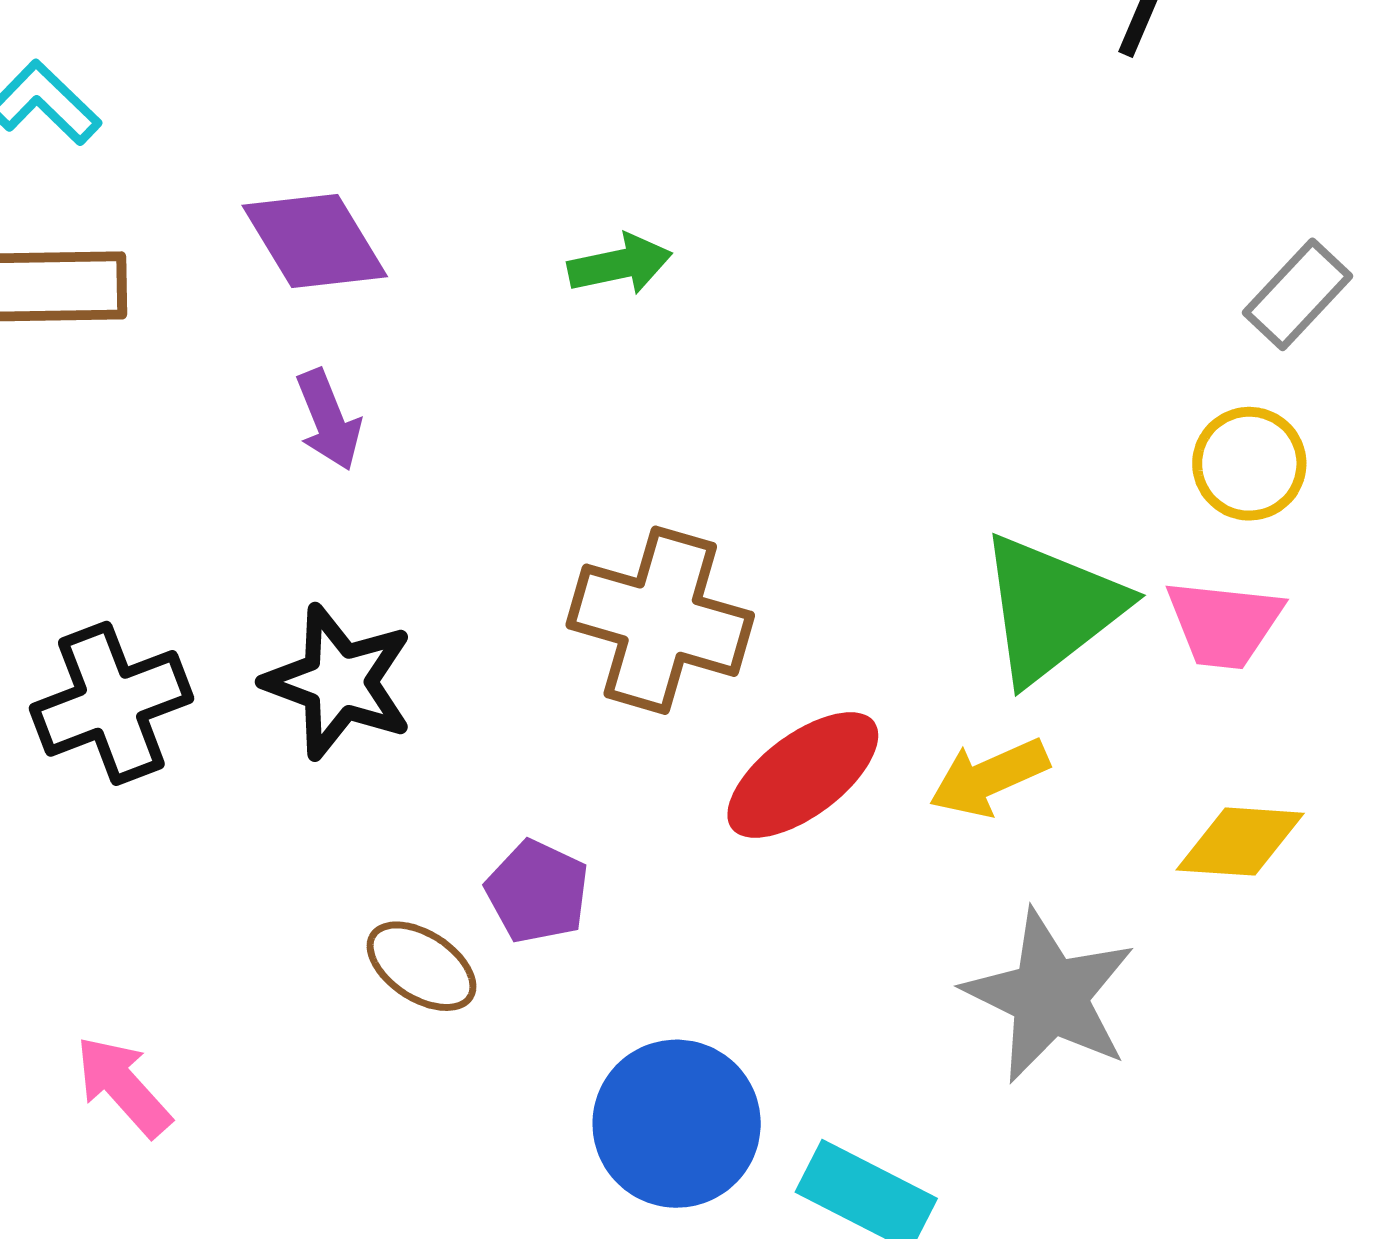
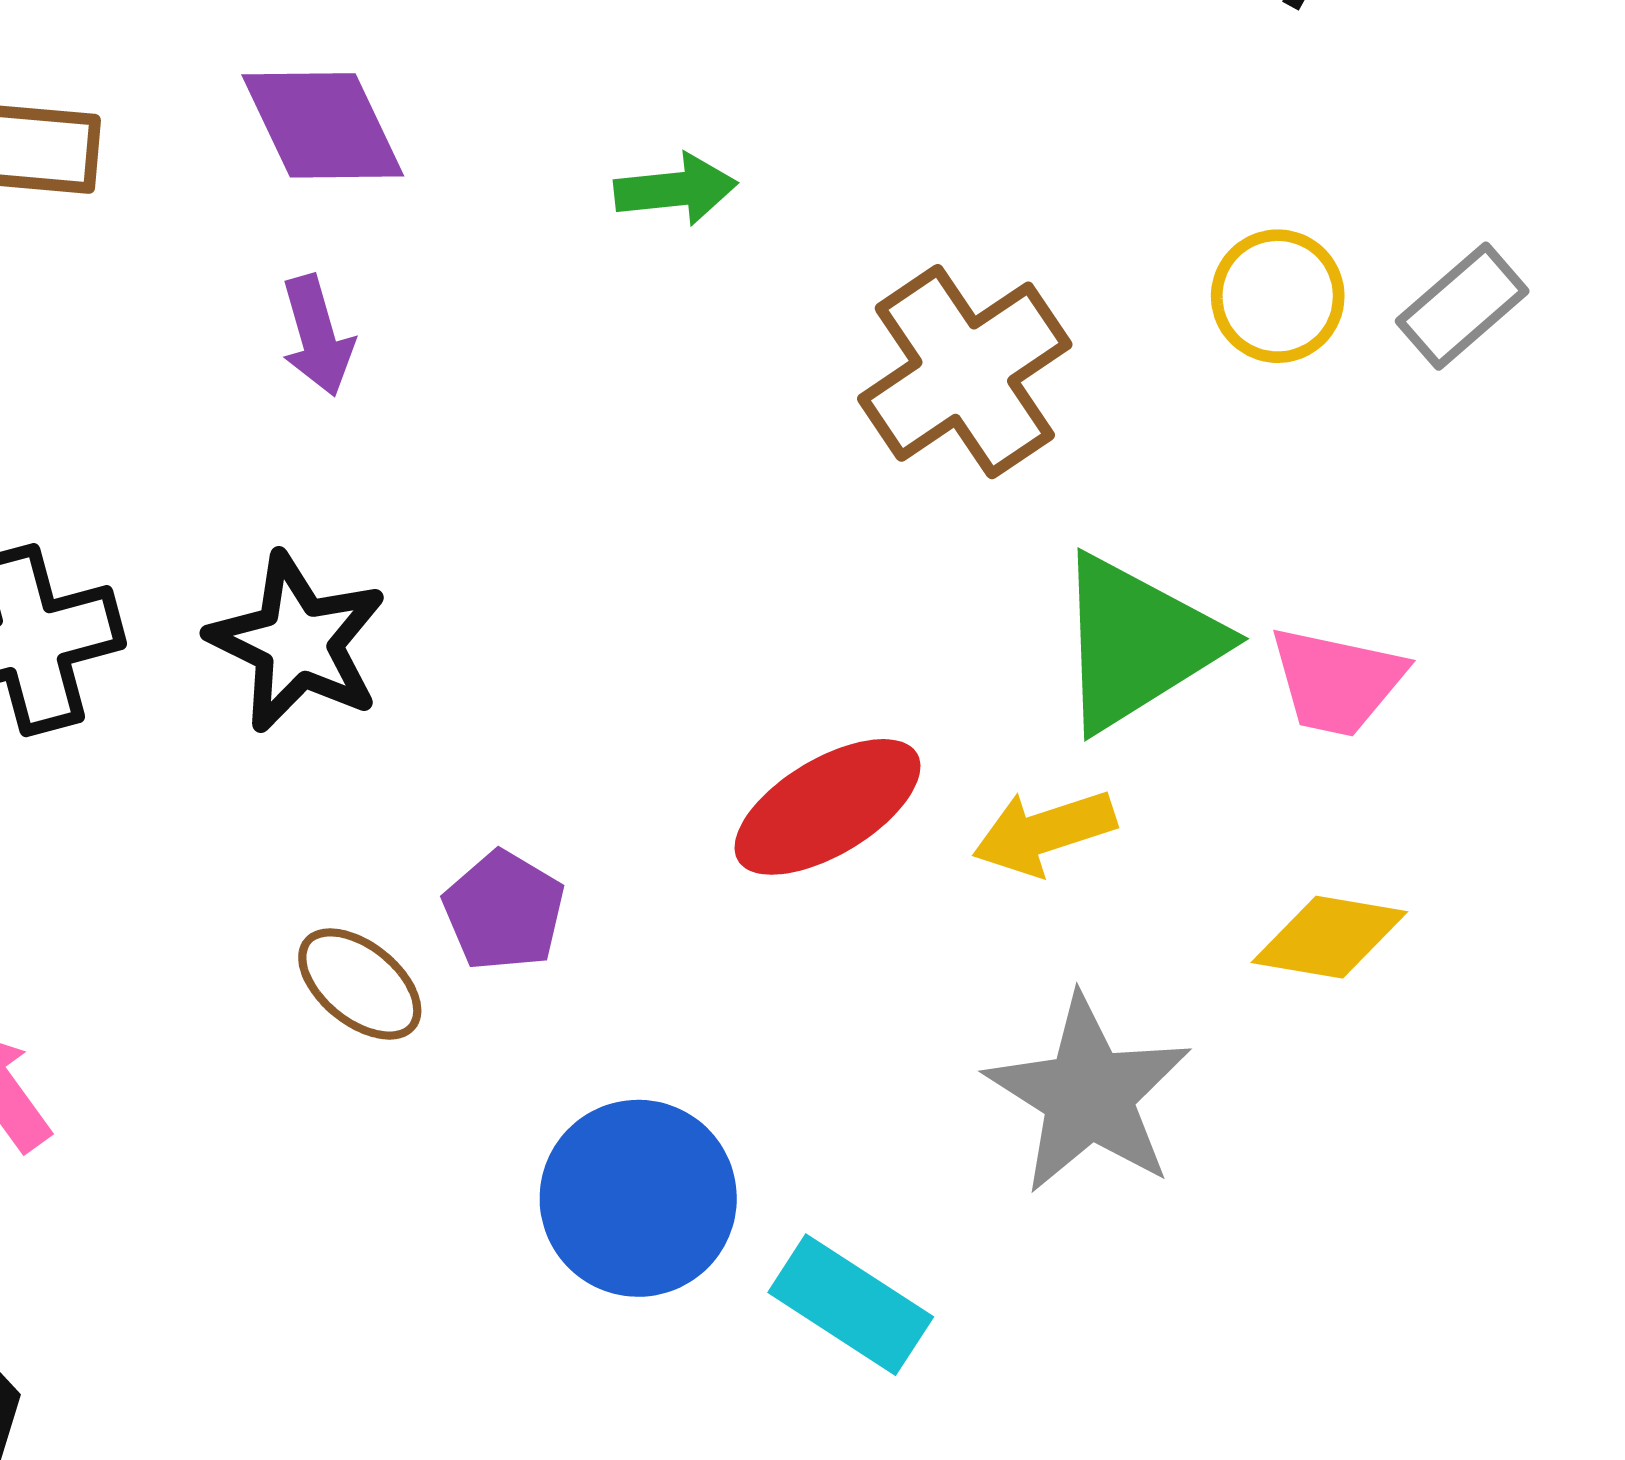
yellow circle: (1249, 464) -> (1278, 296), moved
brown cross: (660, 620) -> (965, 372), moved, turned 34

